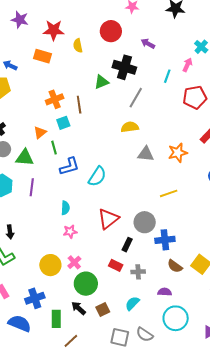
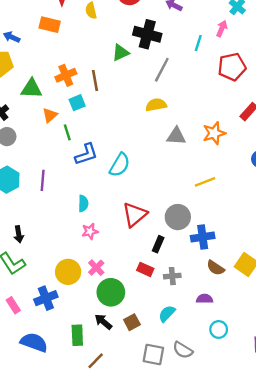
green triangle: (25, 158) -> (31, 89), moved
blue cross: (35, 298) -> (46, 298), moved
cyan circle: (176, 318) -> (219, 329), size x0.6

